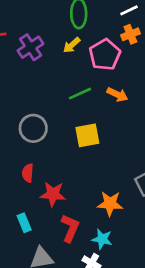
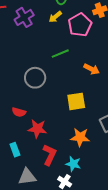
orange arrow: (117, 95) -> (92, 69), moved
gray circle: (33, 128) -> (35, 78), moved
yellow square: (87, 135) -> (76, 101), moved
red semicircle: (28, 173) -> (19, 112), turned -80

